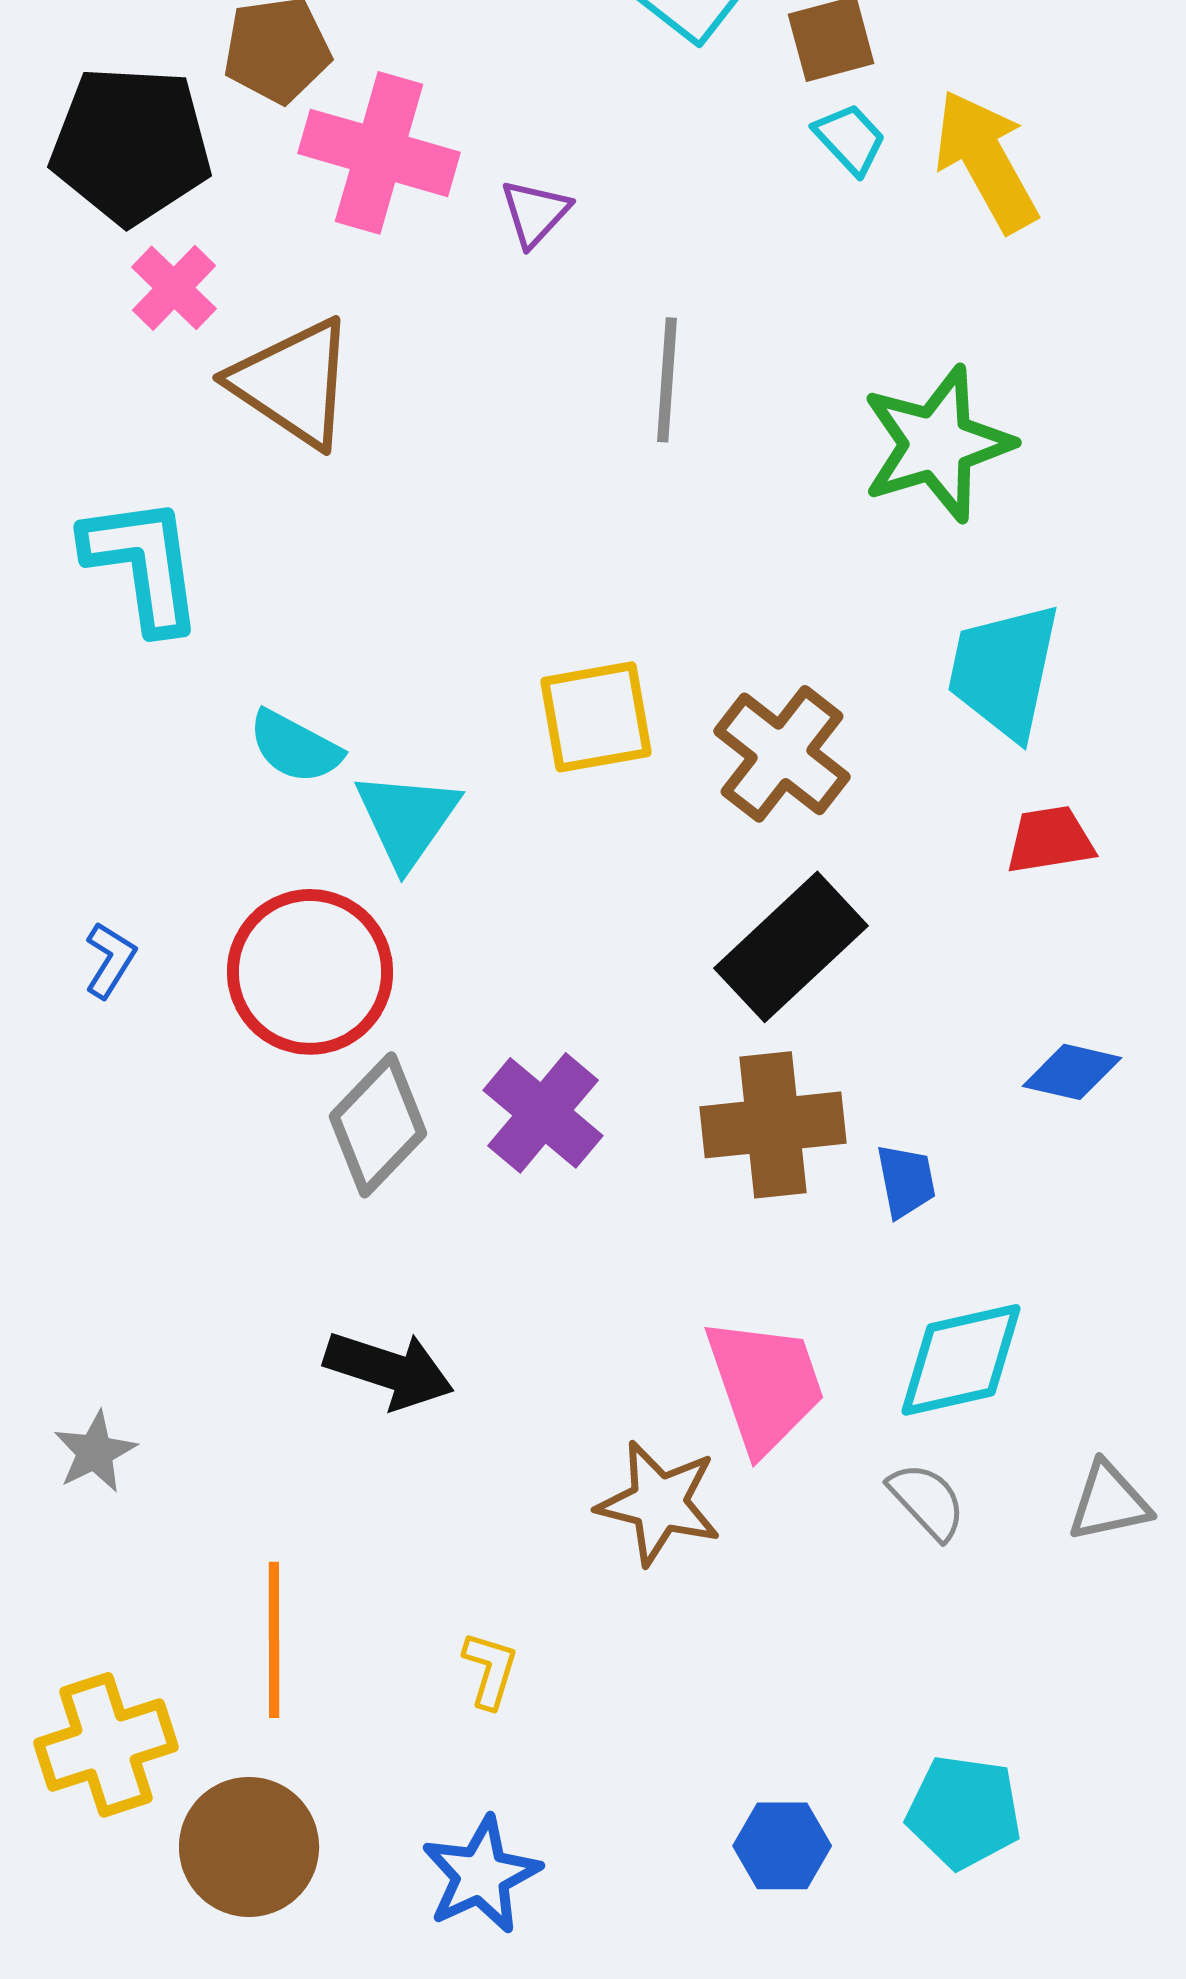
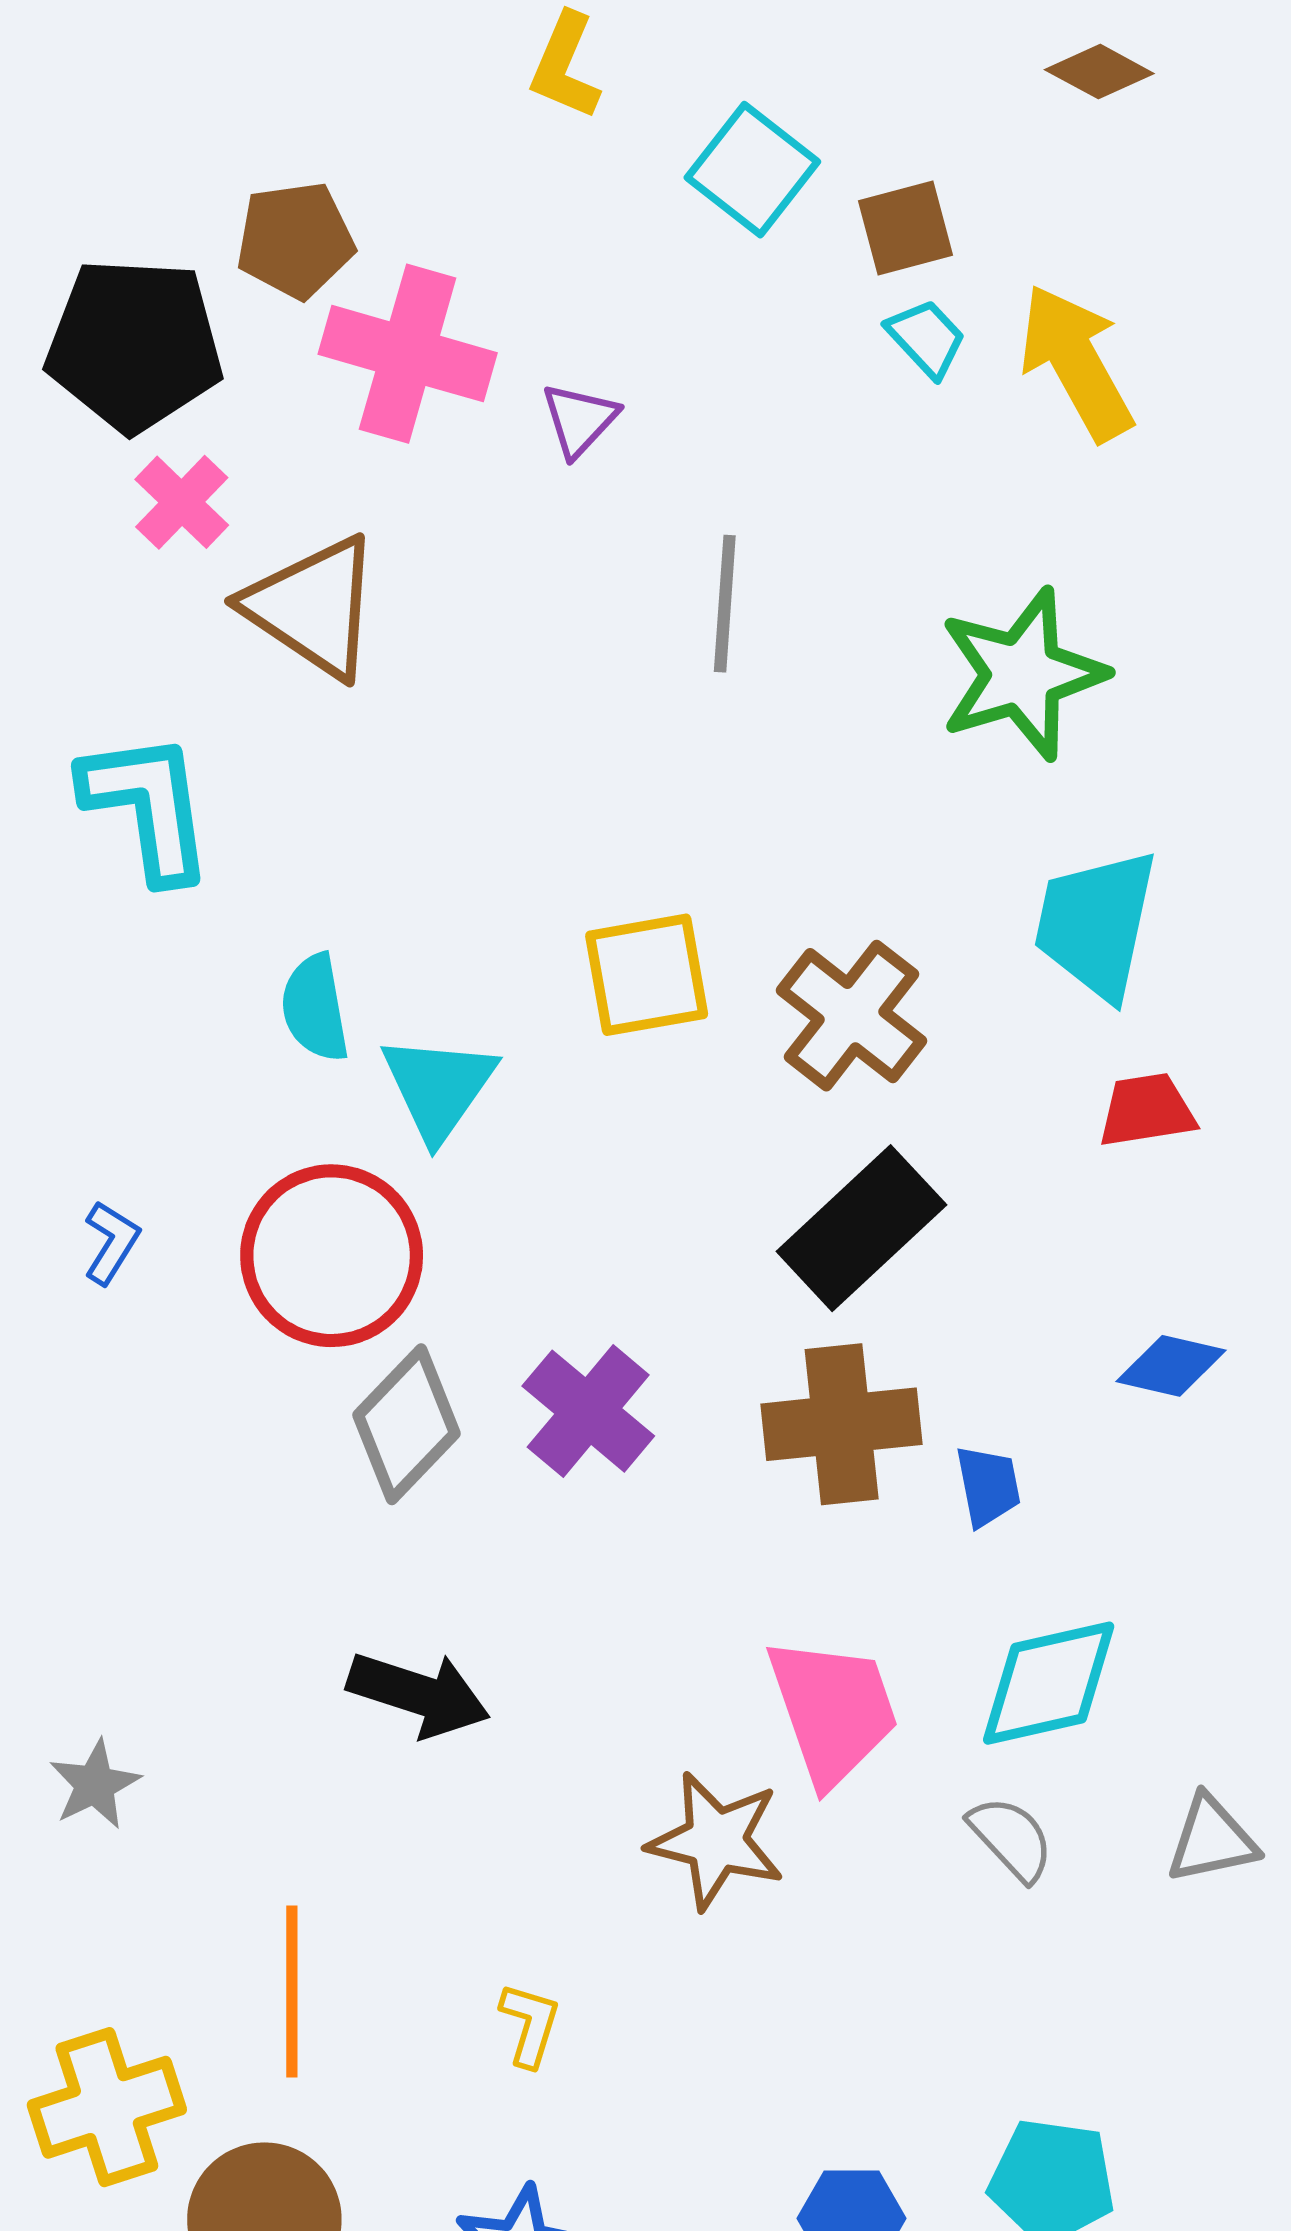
cyan semicircle: (295, 747) -> (315, 1008), turned 52

